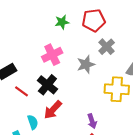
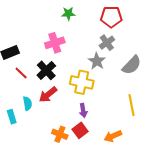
red pentagon: (94, 20) -> (111, 17), moved
gray star: (86, 64) -> (97, 61), moved, turned -30
yellow cross: (117, 89) -> (82, 82), moved

